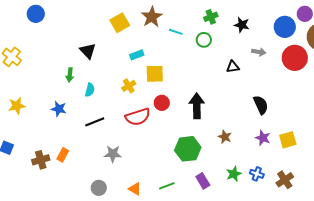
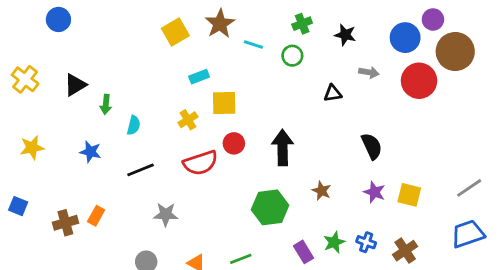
black triangle: (88, 51) -> (75, 85), moved, turned 42
yellow square: (288, 140) -> (409, 195), turned 30
purple rectangle: (203, 181) -> (303, 252), moved

